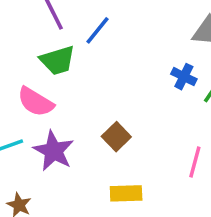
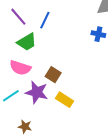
brown square: (116, 137) -> (53, 75), moved
yellow rectangle: (126, 193) -> (65, 100), moved, turned 48

